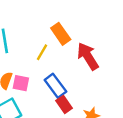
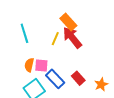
red arrow: (88, 56) -> (72, 38), moved
blue rectangle: (55, 86) -> (55, 79), moved

